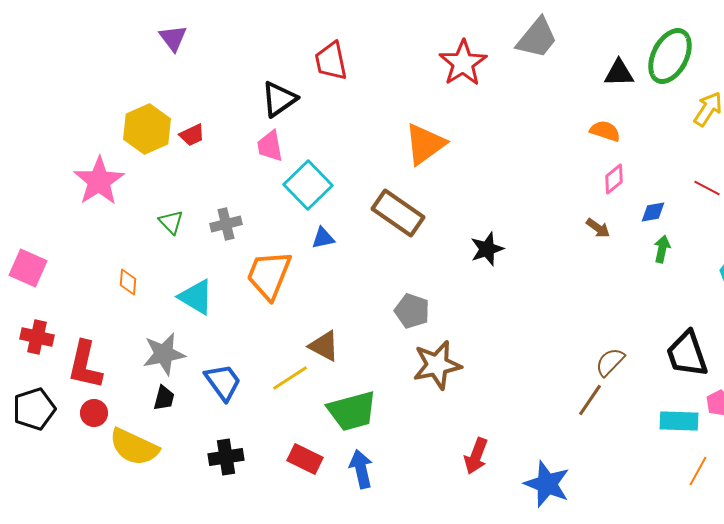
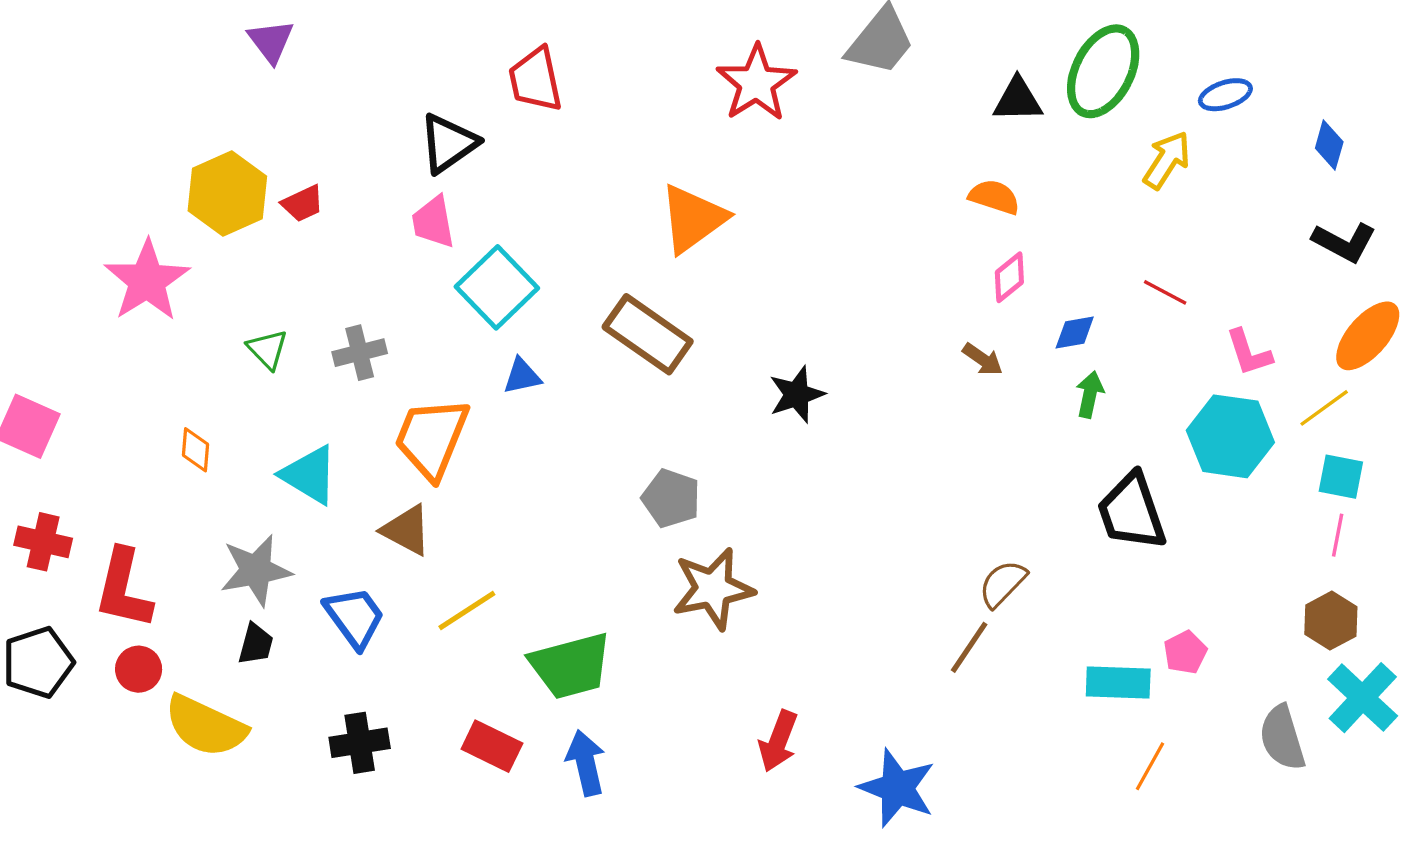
brown triangle: (324, 346) -> (407, 530), moved
black trapezoid: (687, 354) -> (1132, 512), moved

